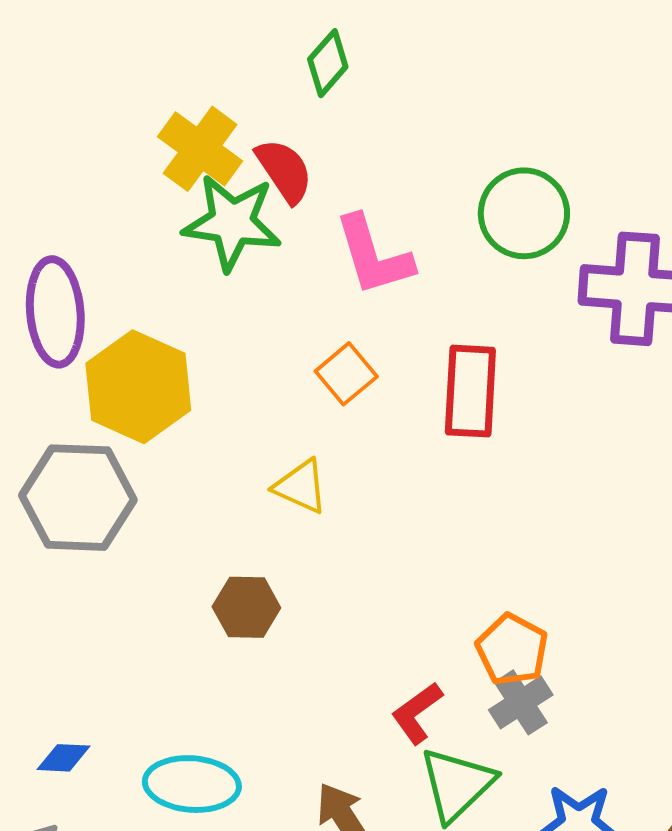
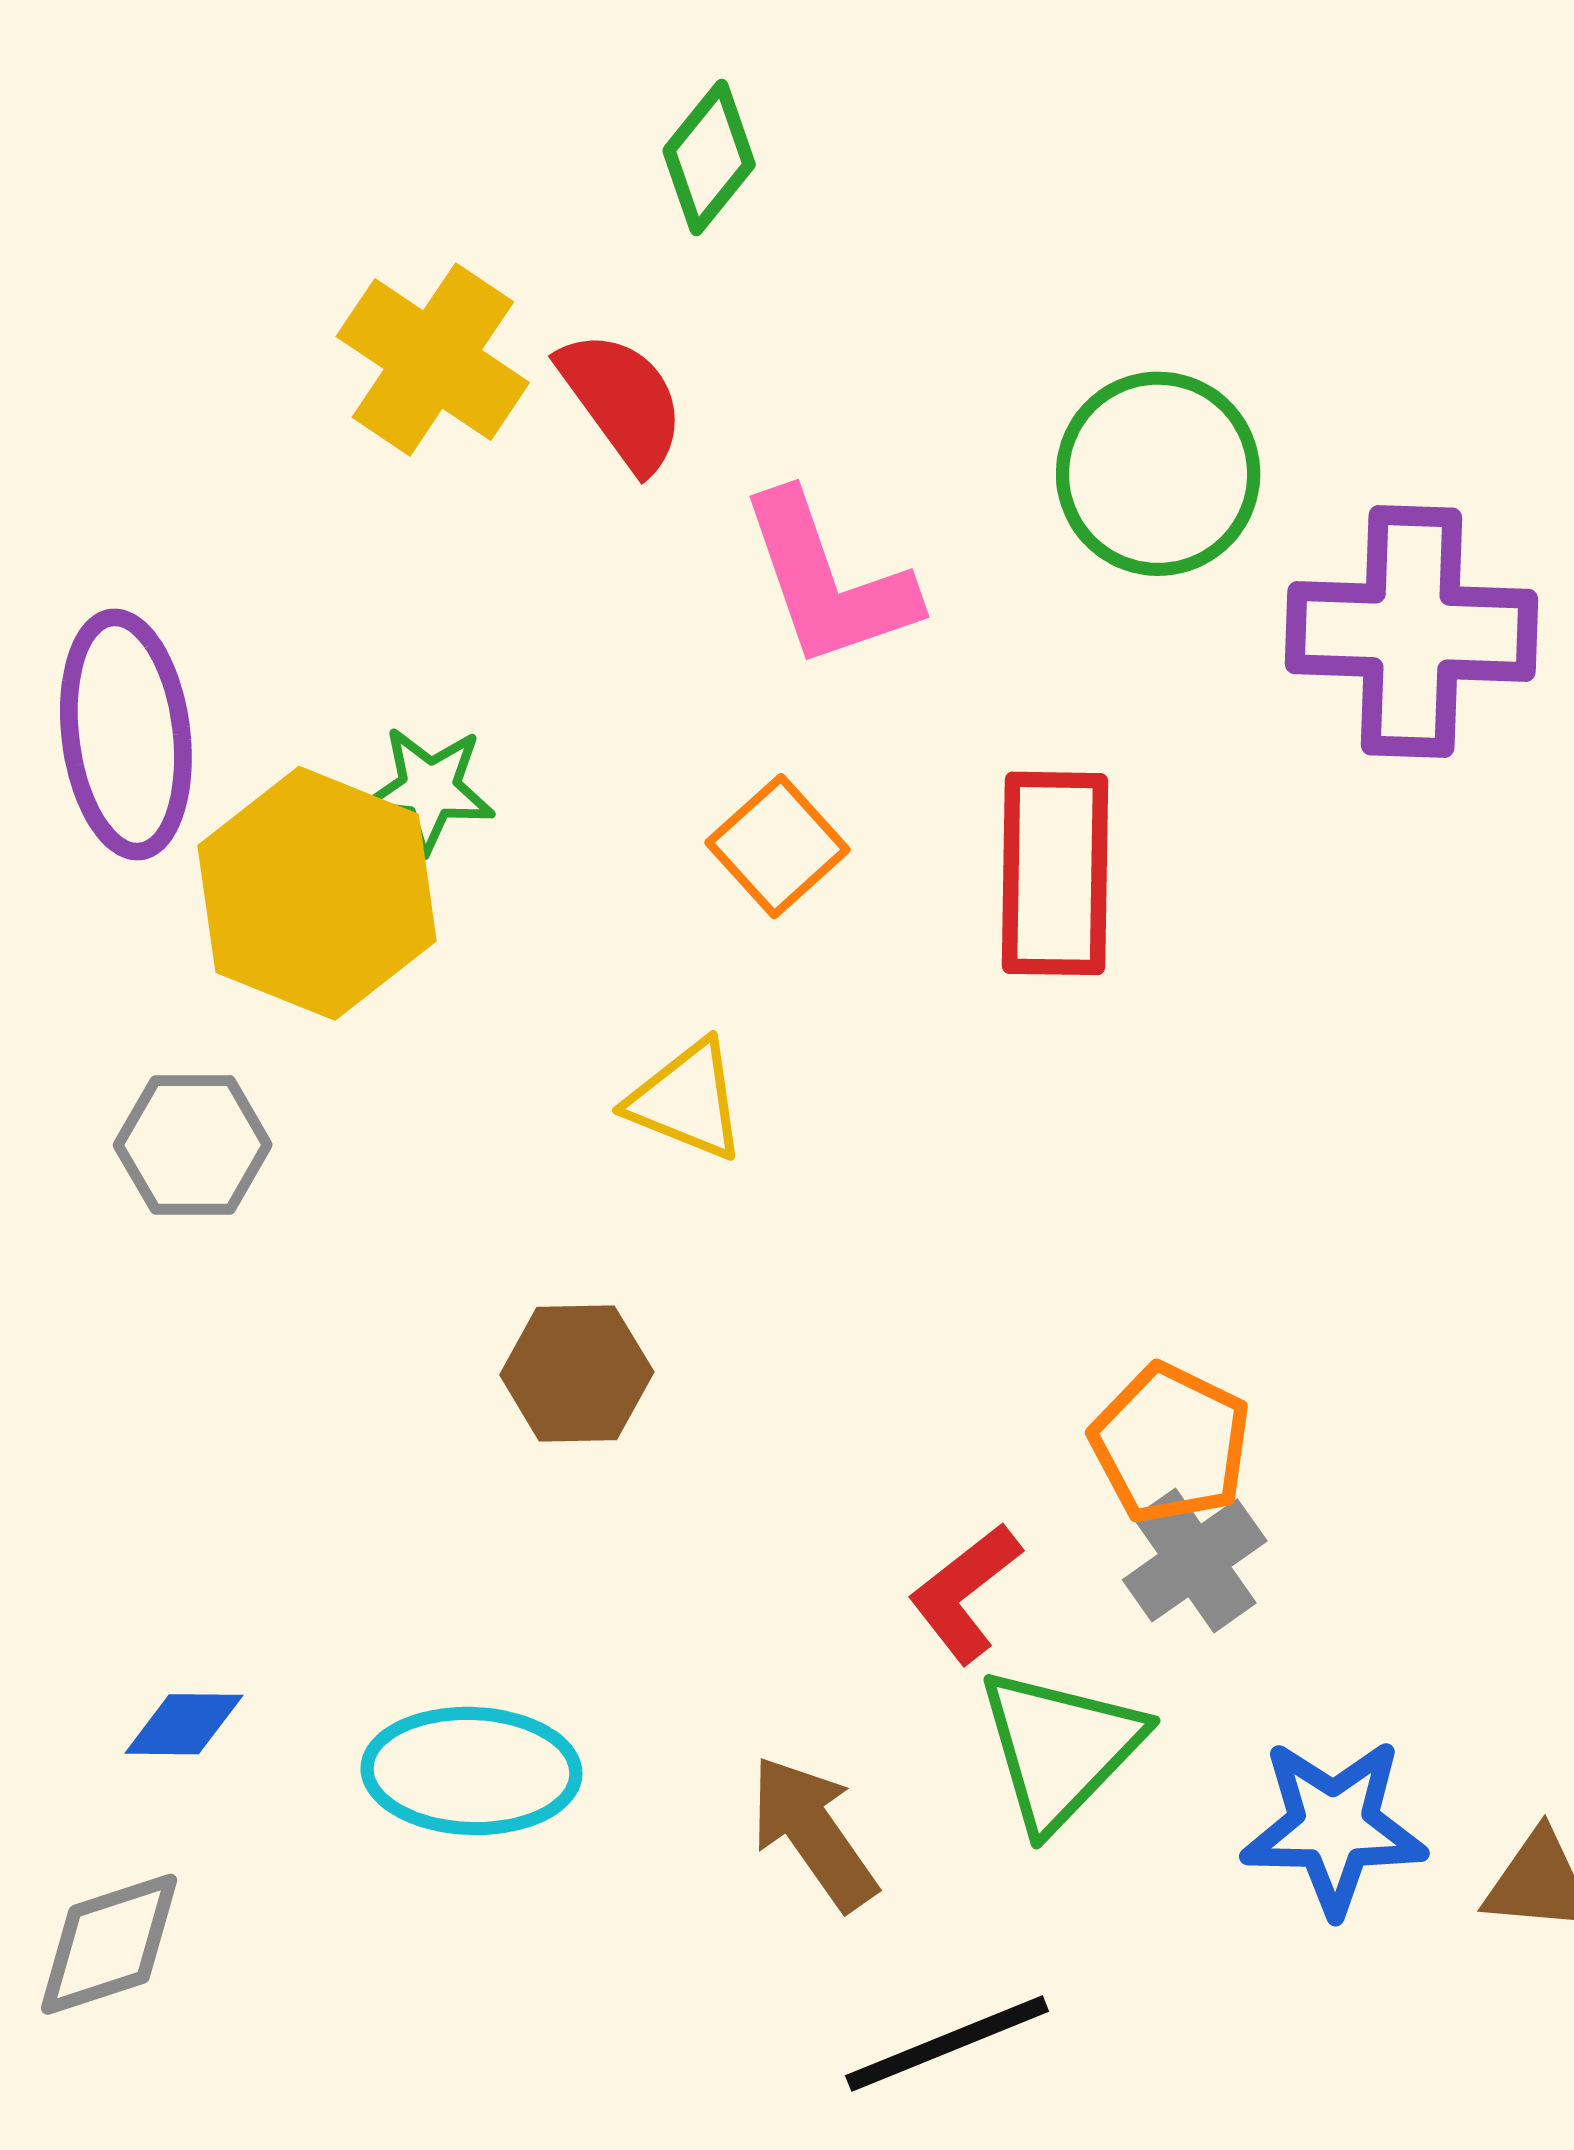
green star: (232, 222) -> (429, 789), moved, size x0.6
gray hexagon: (78, 498) -> (193, 1145), size x0.6

